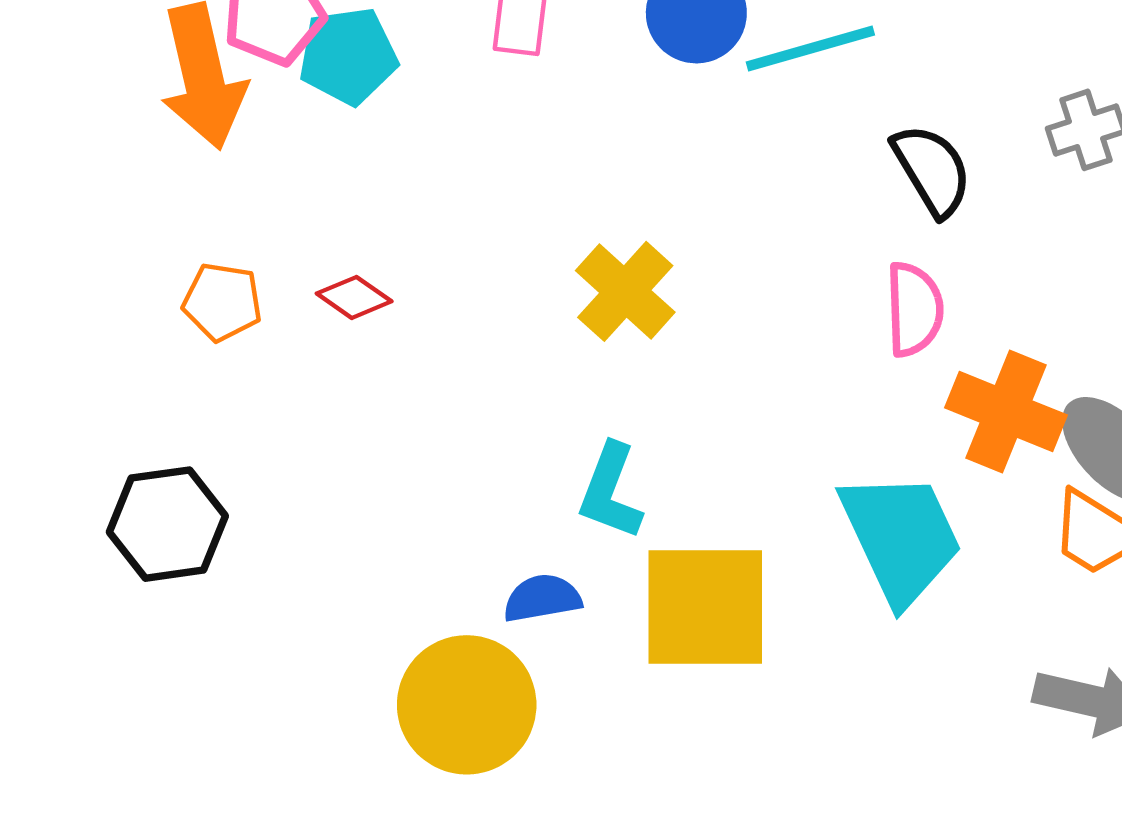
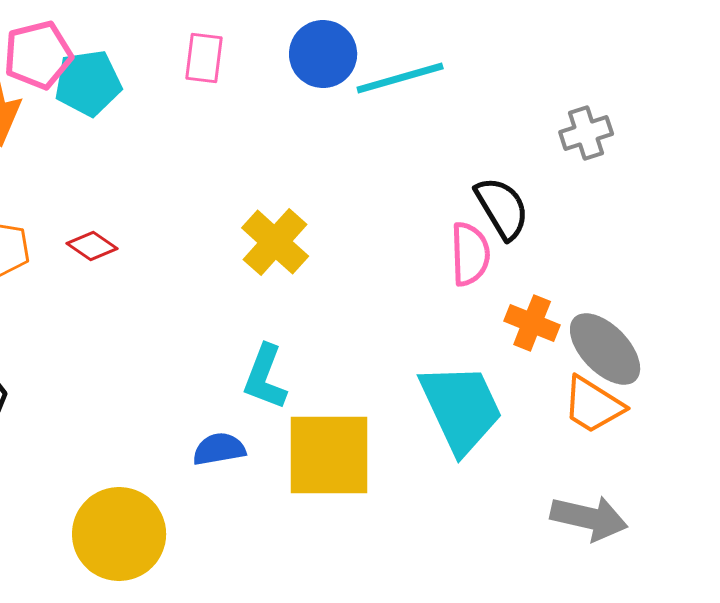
black semicircle: (932, 170) -> (502, 208), moved
orange cross: (1006, 411) -> (532, 323), size x0.7
yellow circle: (467, 705) -> (119, 534), moved

